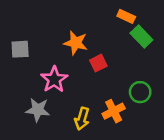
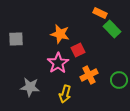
pink star: (54, 79) -> (58, 63), moved
green circle: (140, 92) -> (119, 80), moved
orange cross: (114, 111) -> (89, 75), moved

